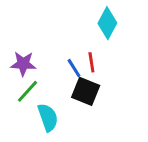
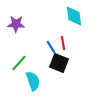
cyan diamond: (107, 23) -> (74, 16), turned -35
purple star: (23, 64) -> (16, 24), moved

